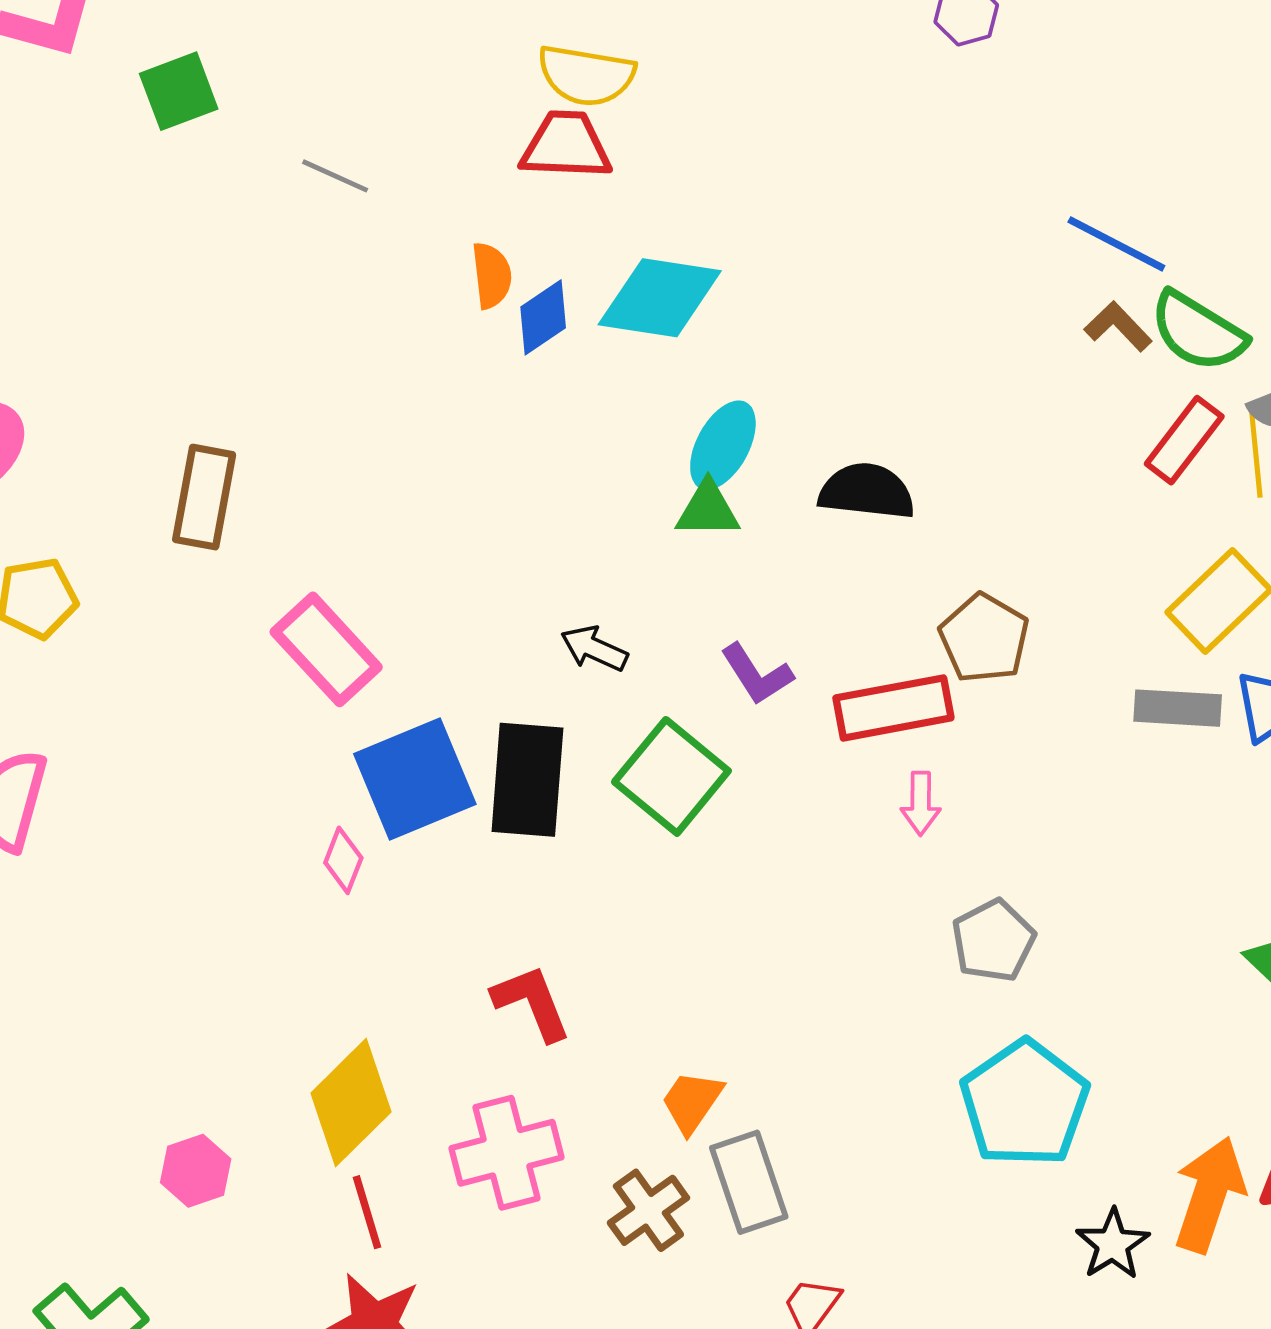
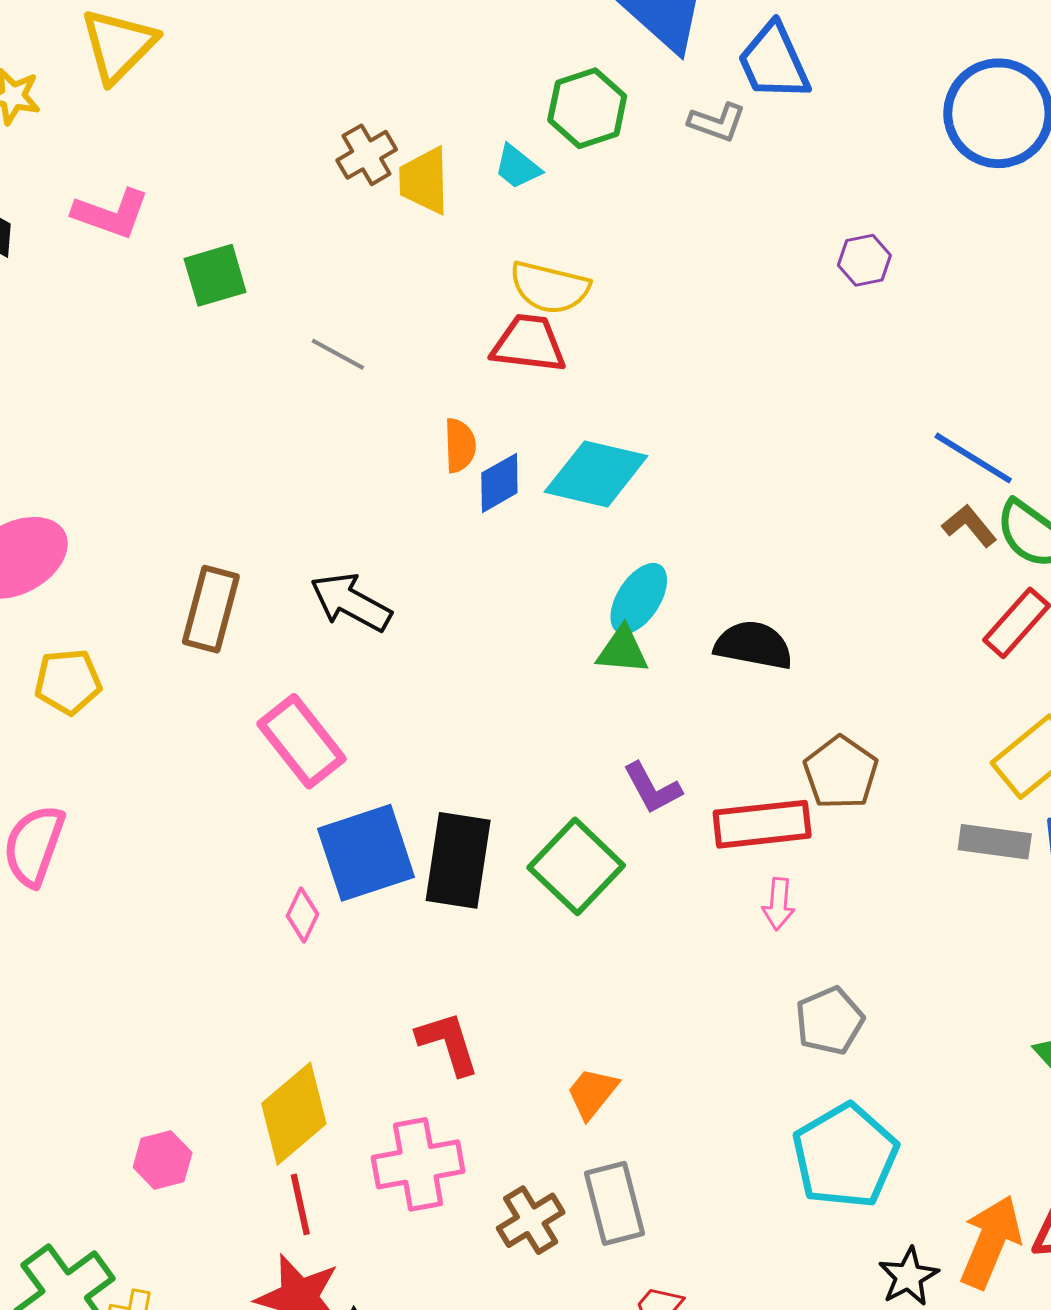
black arrow: (594, 649) -> (351, 602), moved, size x1.5
orange trapezoid: (692, 1102) -> (592, 1093), moved

